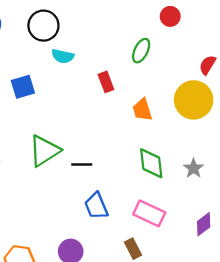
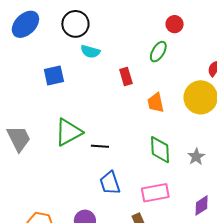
red circle: (170, 16) -> (175, 24), moved
pink rectangle: (149, 213) -> (155, 193), turned -40

